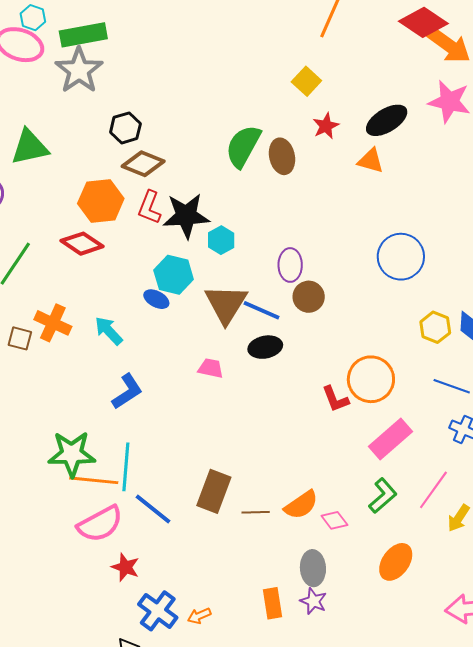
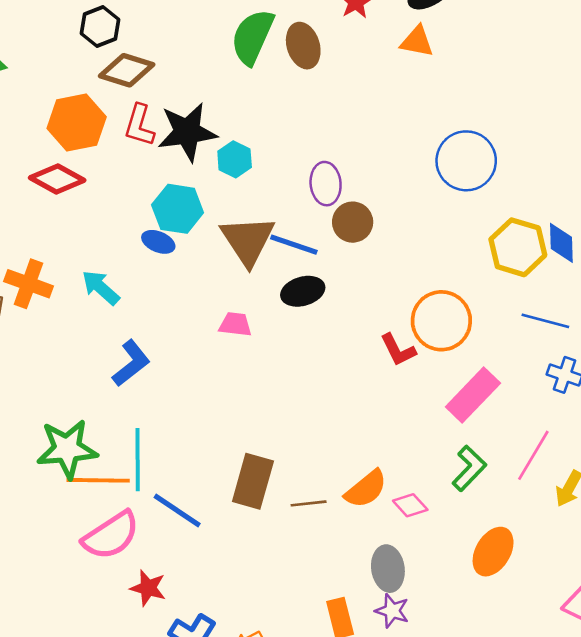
yellow hexagon: (435, 327) -> (518, 247), size x1.4

